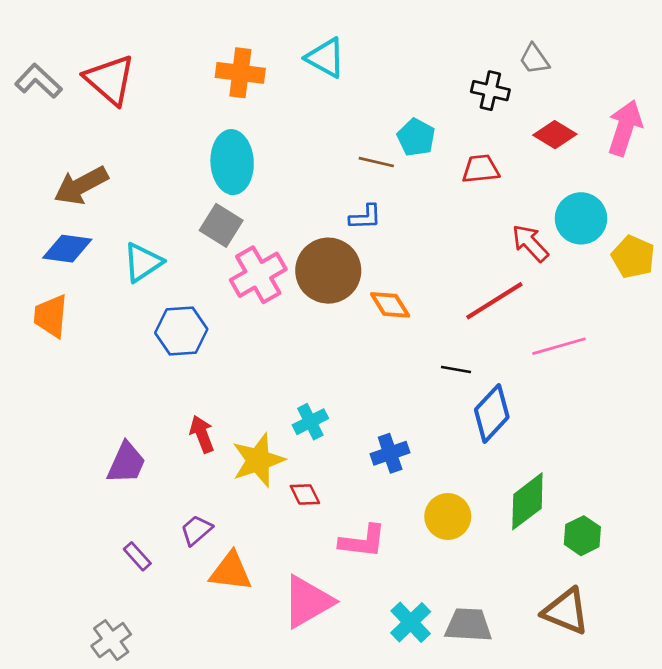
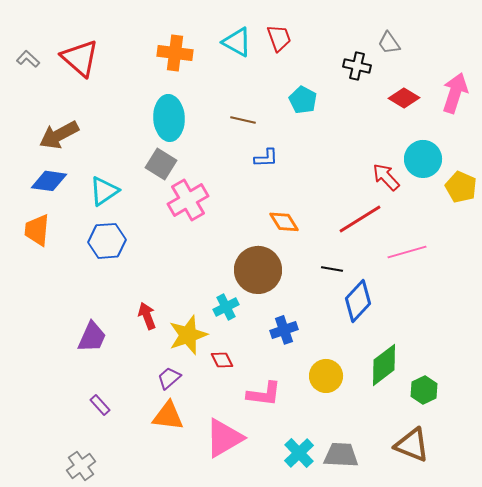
gray L-shape: (38, 81) -> (28, 59), size x0.7
brown line: (376, 162) -> (243, 120), moved
red trapezoid: (481, 169) -> (279, 38), moved, turned 76
brown circle: (328, 271) -> (258, 270), moved
blue hexagon: (181, 331) -> (107, 241), moved
purple trapezoid: (196, 530) -> (169, 378), moved

